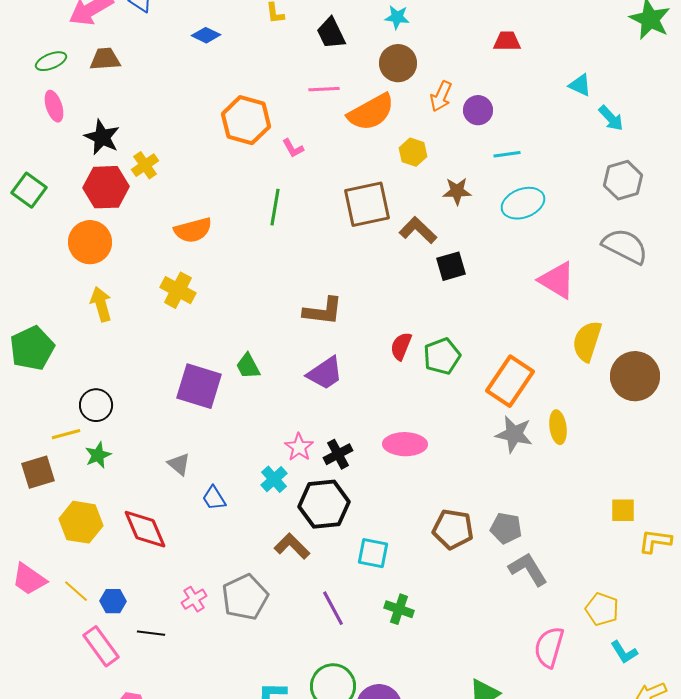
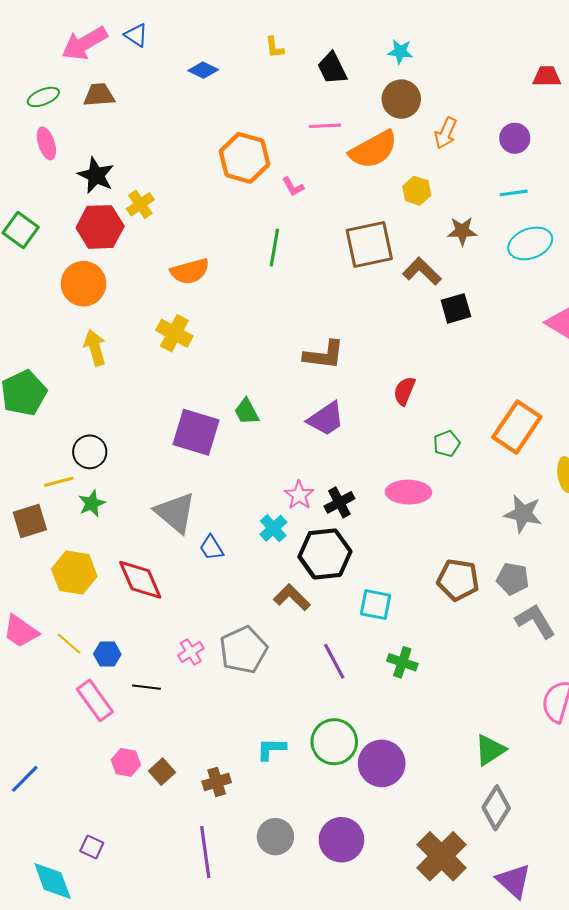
red trapezoid: (507, 41) -> (547, 76), moved
purple circle: (478, 110) -> (515, 138), moved
green pentagon: (442, 356) -> (447, 444), moved, size x0.7
gray star: (514, 434) -> (523, 514), moved
gray triangle: (179, 464) -> (175, 513), size x1.8

